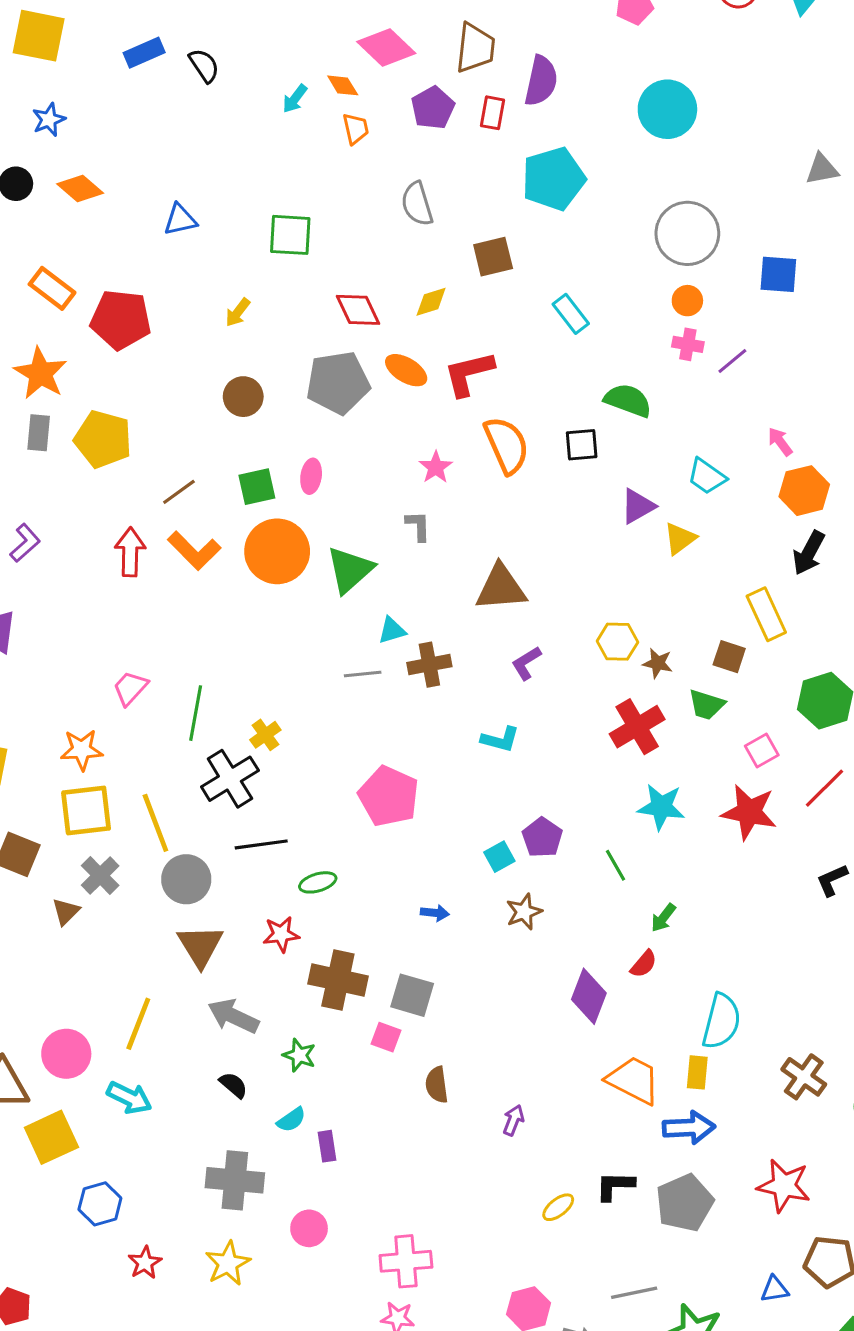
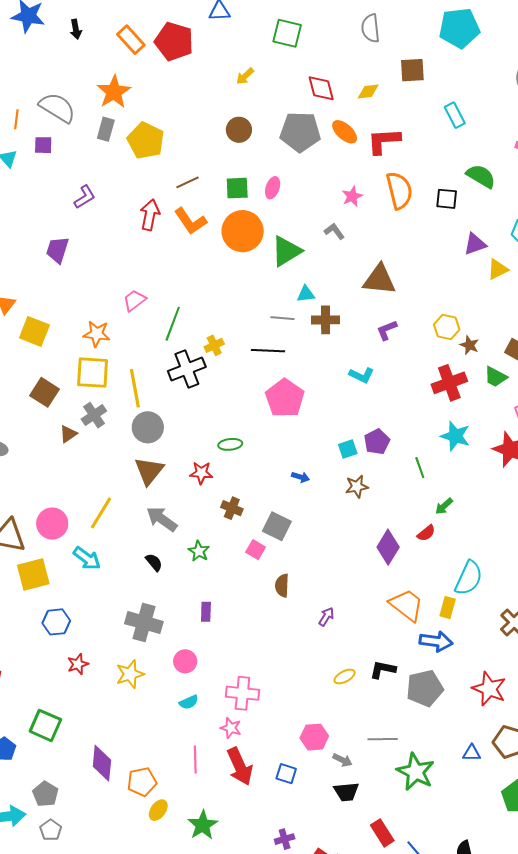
red pentagon: (121, 320) -> (174, 41), moved
gray L-shape: (418, 526) -> (334, 231), turned -45
black line: (261, 844) -> (268, 351), moved
brown cross: (338, 980) -> (232, 508), size x0.6
cyan semicircle: (291, 1120) -> (189, 702), moved

